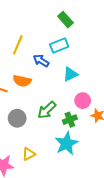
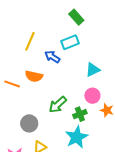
cyan triangle: (70, 74) -> (93, 70), moved
gray circle: (17, 118) -> (29, 123), moved

